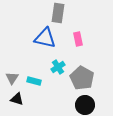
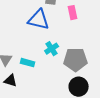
pink rectangle: (78, 39) -> (73, 13), moved
gray pentagon: (82, 78) -> (76, 60), turned -30

